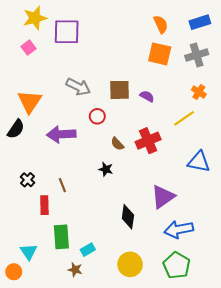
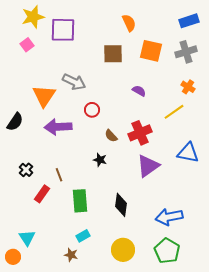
orange semicircle: (161, 24) -> (129, 23), moved
brown square: (119, 90) -> (113, 54), moved
orange triangle: (30, 102) -> (44, 96), moved
purple triangle: (163, 197) -> (148, 166), moved
red rectangle: (44, 205) -> (42, 194), turned 36
green rectangle: (61, 237) -> (80, 201), moved

